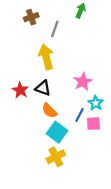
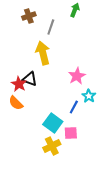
black triangle: (43, 88) -> (30, 79), moved
orange semicircle: (49, 111) -> (16, 103), moved
pink square: (93, 124) -> (71, 133), moved

